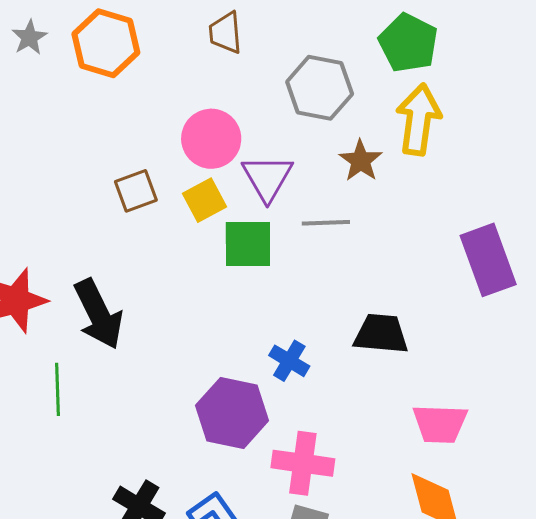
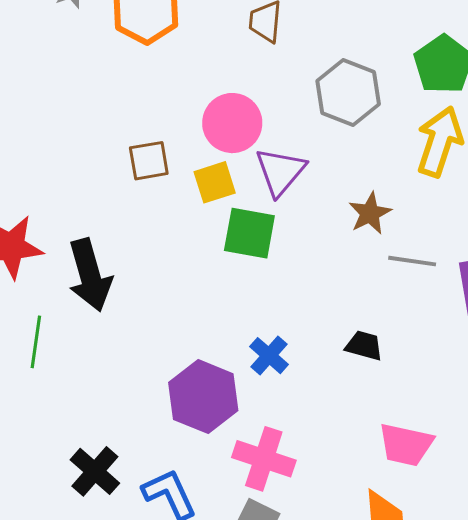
brown star: (361, 161) -> (370, 213), moved
gray line: (326, 223) -> (412, 261), moved
black trapezoid: (381, 334) -> (364, 346), size x0.7

